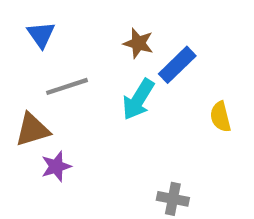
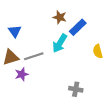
blue triangle: (41, 35) -> (15, 31), moved
gray line: (67, 86) -> (34, 56), moved

